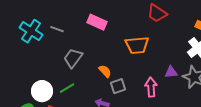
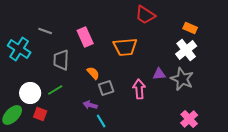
pink rectangle: (97, 22) -> (85, 37), moved, turned 42
cyan cross: (31, 31) -> (19, 49), moved
gray trapezoid: (73, 58) -> (61, 60), turned -35

